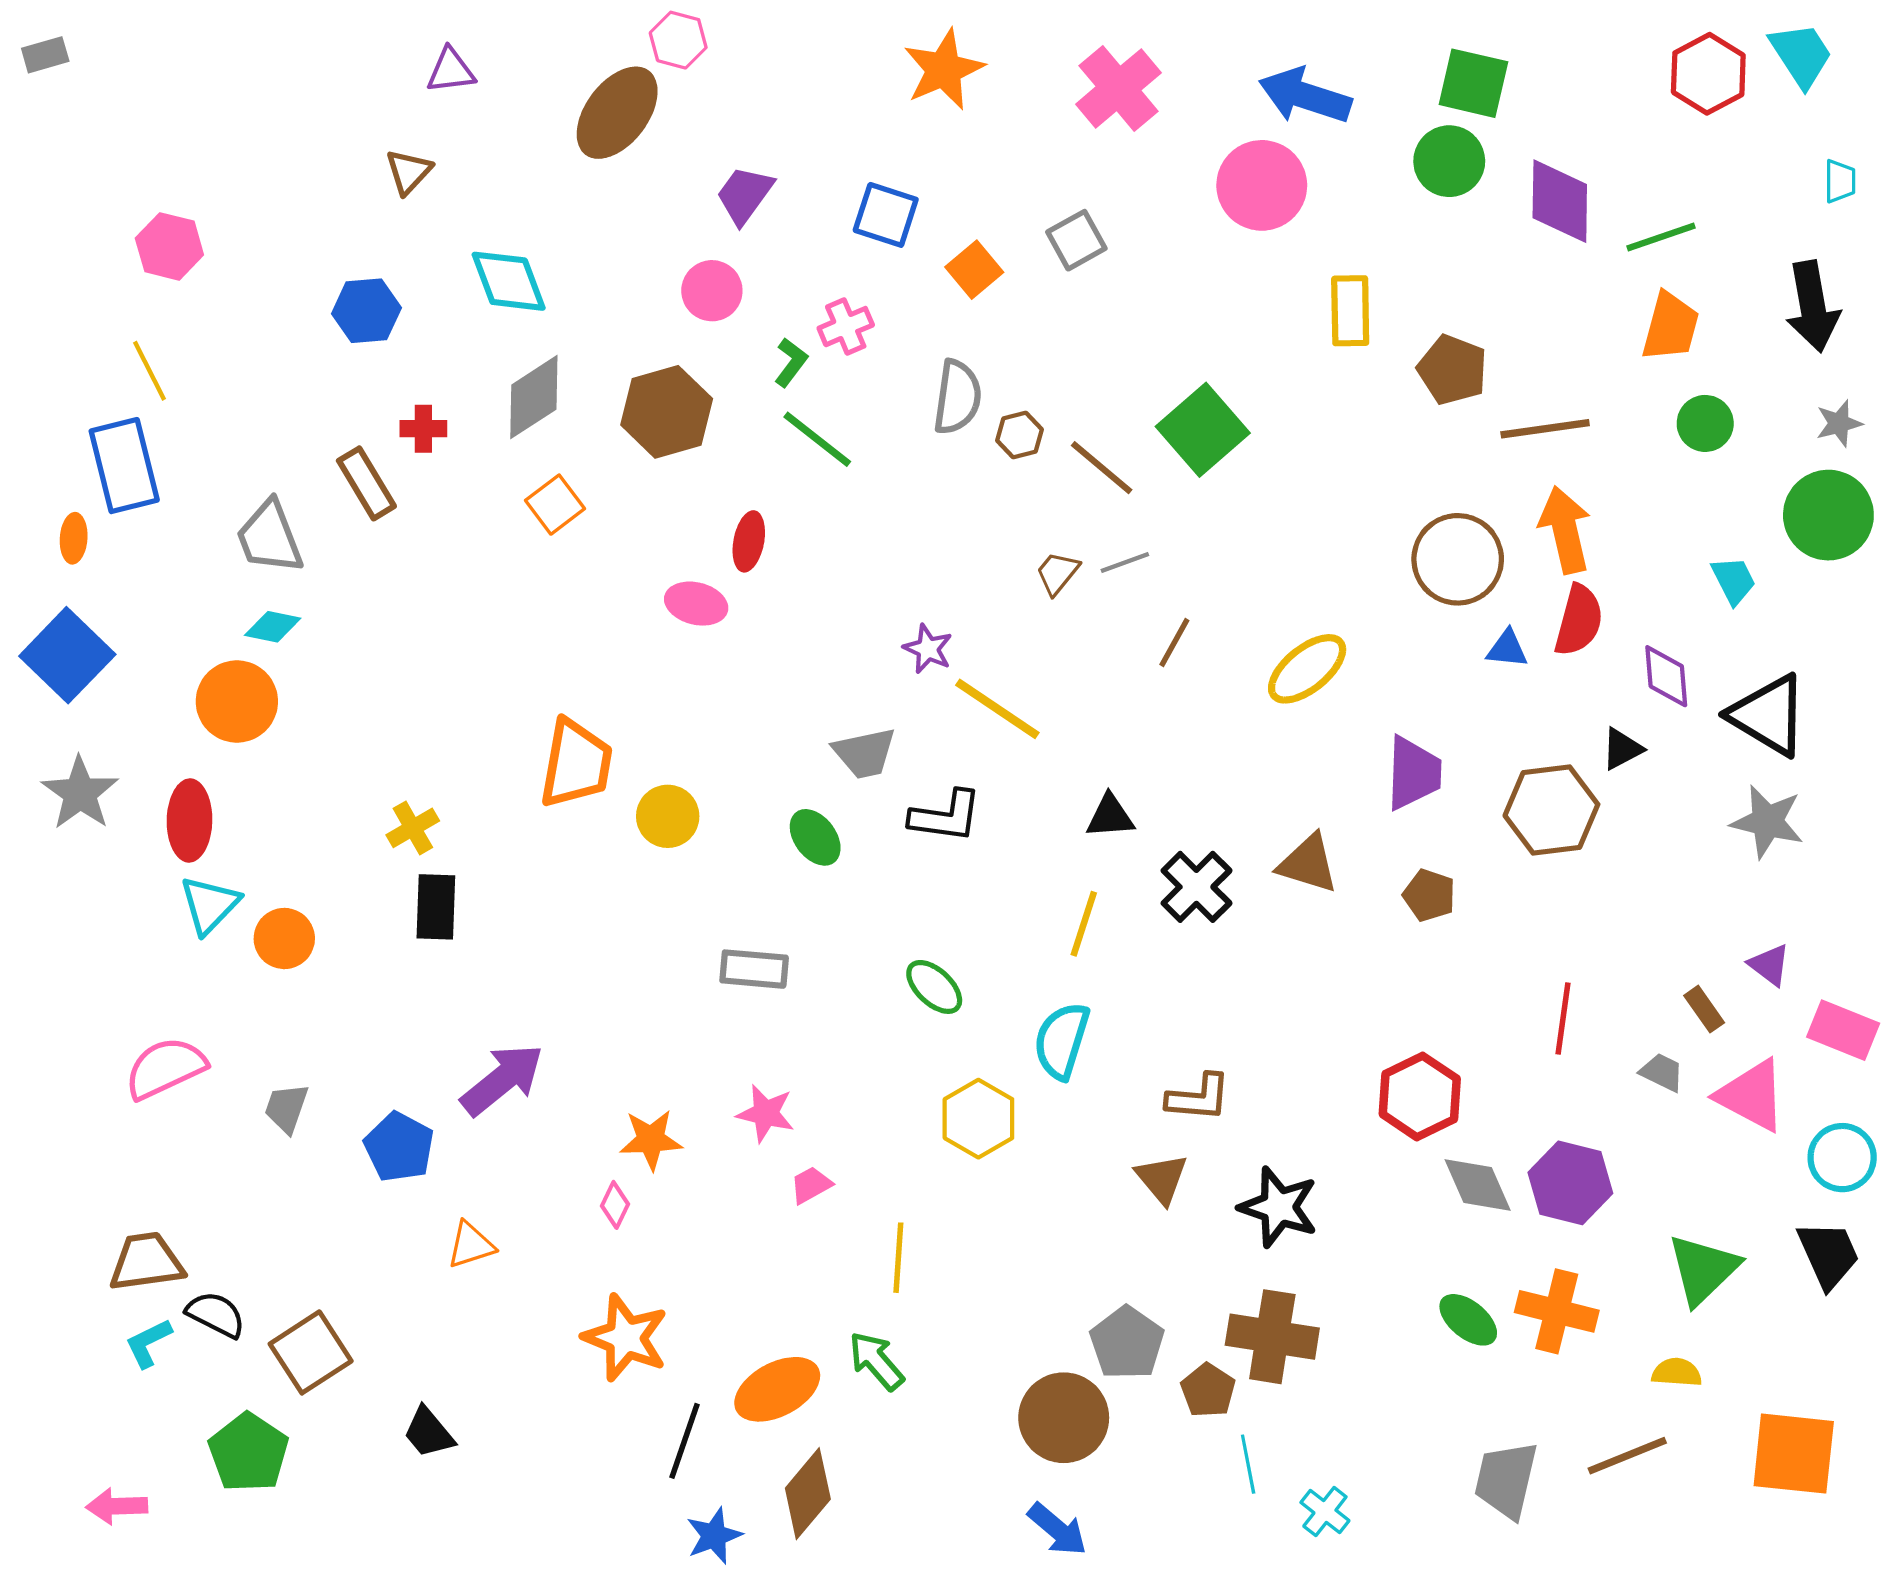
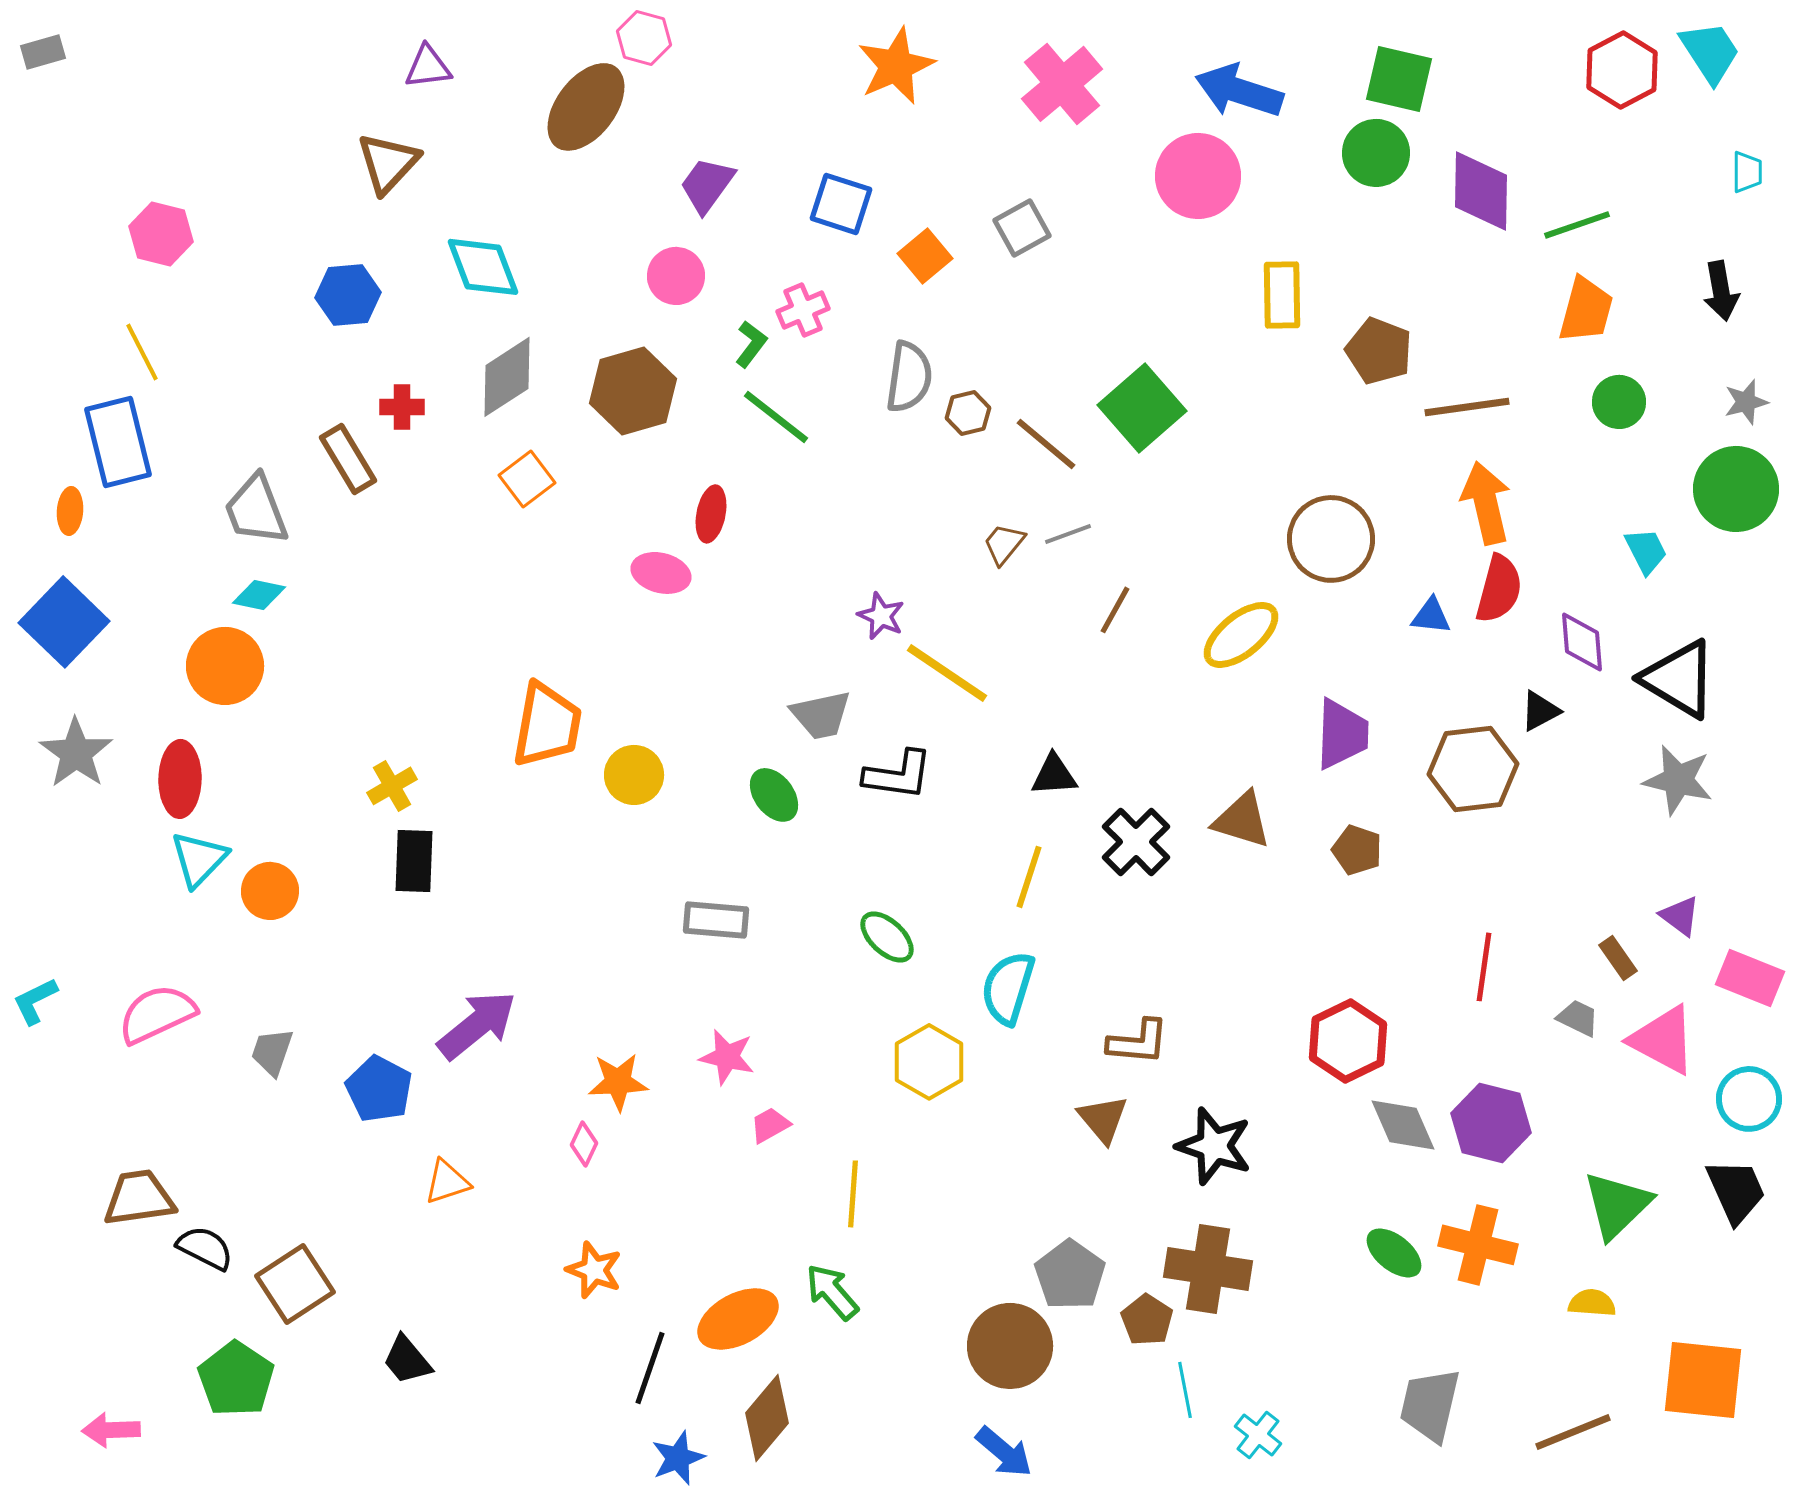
brown triangle: (409, 172) -> (388, 163), size x1.4
black arrow: (1813, 307) -> (1721, 291), size x0.7
brown circle: (1458, 559) -> (1331, 539), moved
orange star: (626, 1338) -> (594, 1270), size x0.7
cyan L-shape: (148, 1343) -> (35, 1001), moved
brown line: (1627, 1456) -> (1573, 1432), moved

